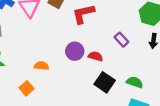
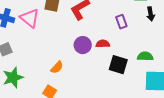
purple rectangle: (121, 40) -> (121, 22), turned 40
orange semicircle: (42, 66) -> (57, 67), turned 144

